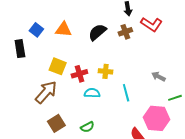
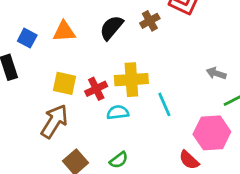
yellow cross: (106, 71) -> (131, 80), size x1.6
gray arrow: (158, 76) -> (216, 73), moved

